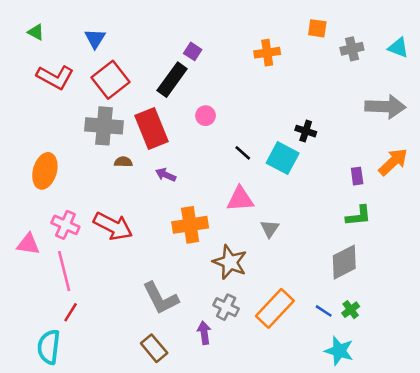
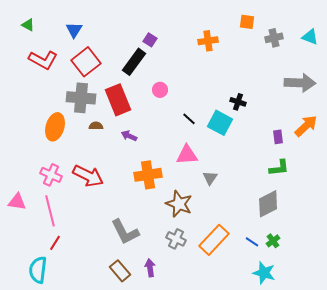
orange ellipse: (45, 171) -> (55, 127), moved
pink triangle: (28, 244) -> (17, 202), moved
purple arrow: (204, 333) -> (150, 268), moved

